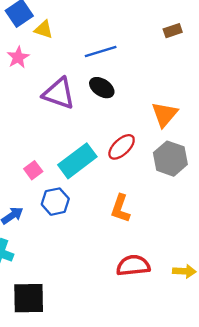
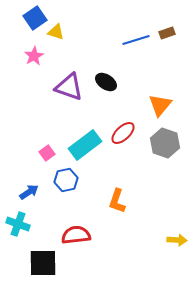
blue line: (101, 52) -> (136, 40), moved
orange L-shape: (120, 209) -> (117, 201), moved
red semicircle: (133, 265) -> (76, 235), moved

